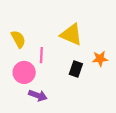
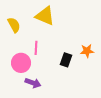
yellow triangle: (71, 34) -> (45, 16), moved
yellow semicircle: (18, 39) -> (14, 25), moved

